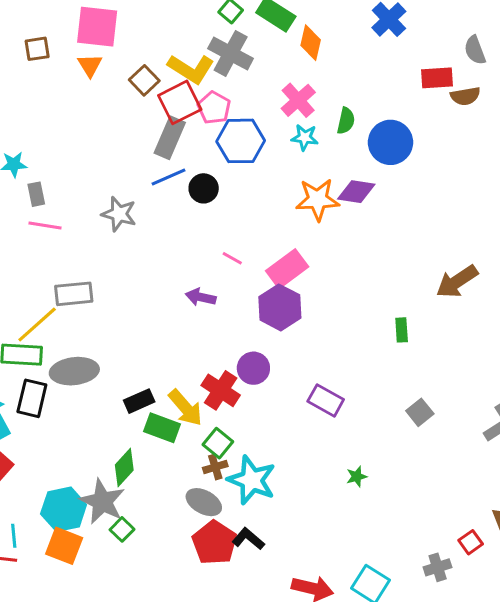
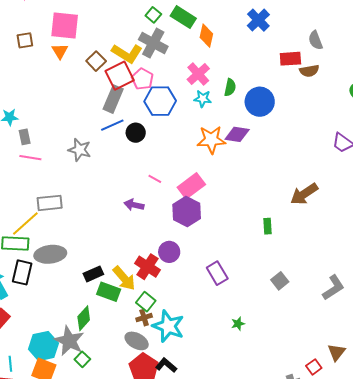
purple rectangle: (326, 400) -> (217, 273), turned 30

